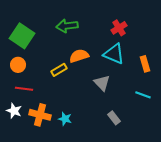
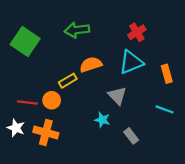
cyan triangle: (114, 54) -> (131, 62), turned -45
orange circle: (18, 65) -> (52, 100), moved
cyan star: (65, 119) -> (102, 120), moved

